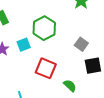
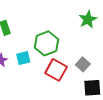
red square: (46, 68) -> (56, 70), moved

